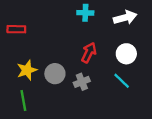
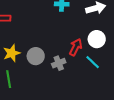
red arrow: (89, 53) -> (76, 47), moved

